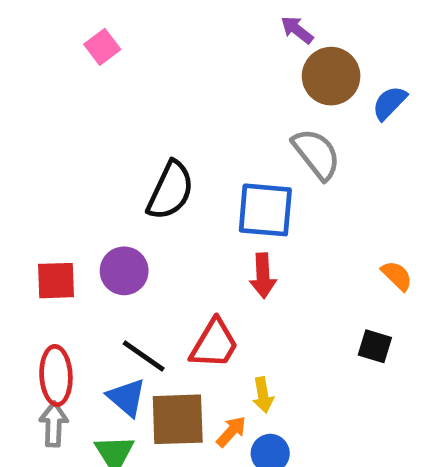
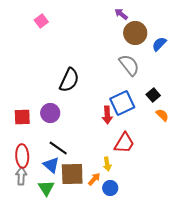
blue square: (265, 210) -> (122, 103), moved, turned -30
red trapezoid: (214, 344) -> (124, 143), moved
black square: (375, 346) -> (153, 95), moved, turned 32

